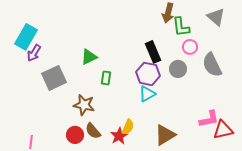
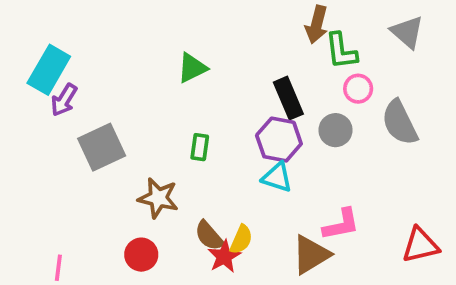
green triangle: (89, 57) -> (192, 68), moved
cyan triangle: (147, 94) -> (277, 177), turned 48
pink L-shape: (209, 119) -> (341, 224), moved
brown semicircle: (93, 131) -> (209, 236), moved

